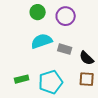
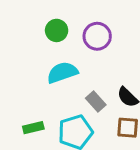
gray rectangle: (65, 49) -> (96, 102), moved, turned 32

